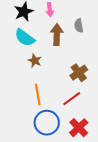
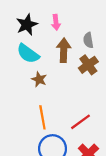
brown cross: (79, 73) -> (88, 65), moved

